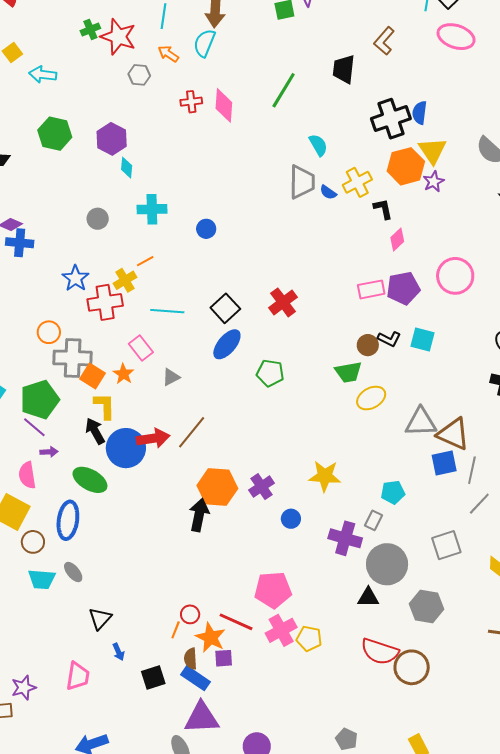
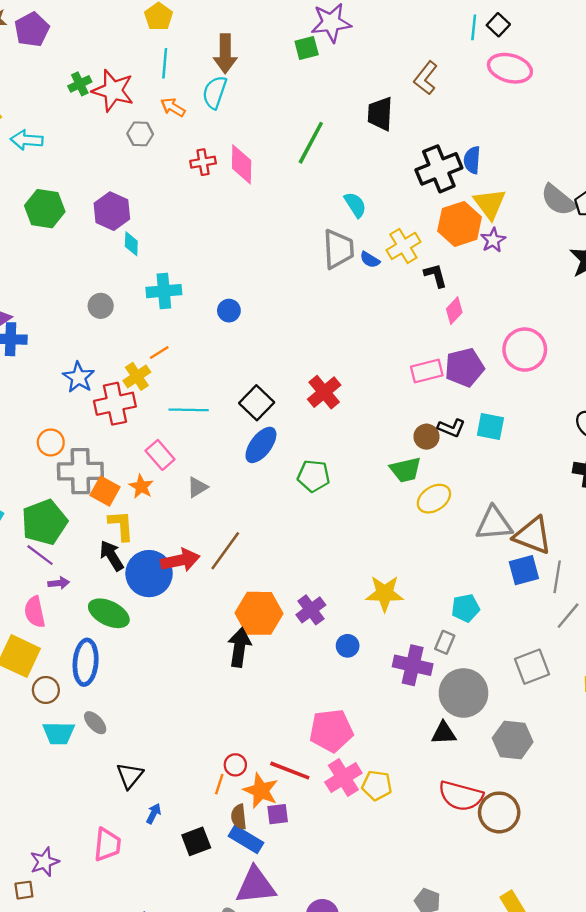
blue arrow: (118, 652) -> (154, 814), turned -126

